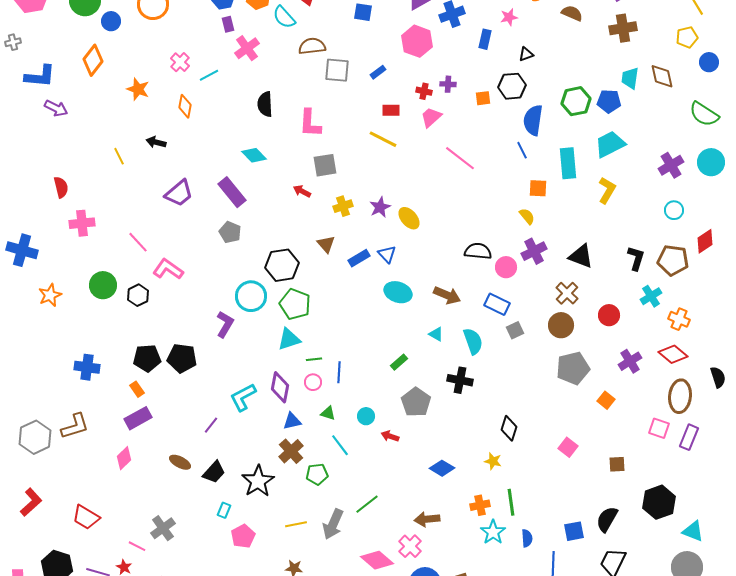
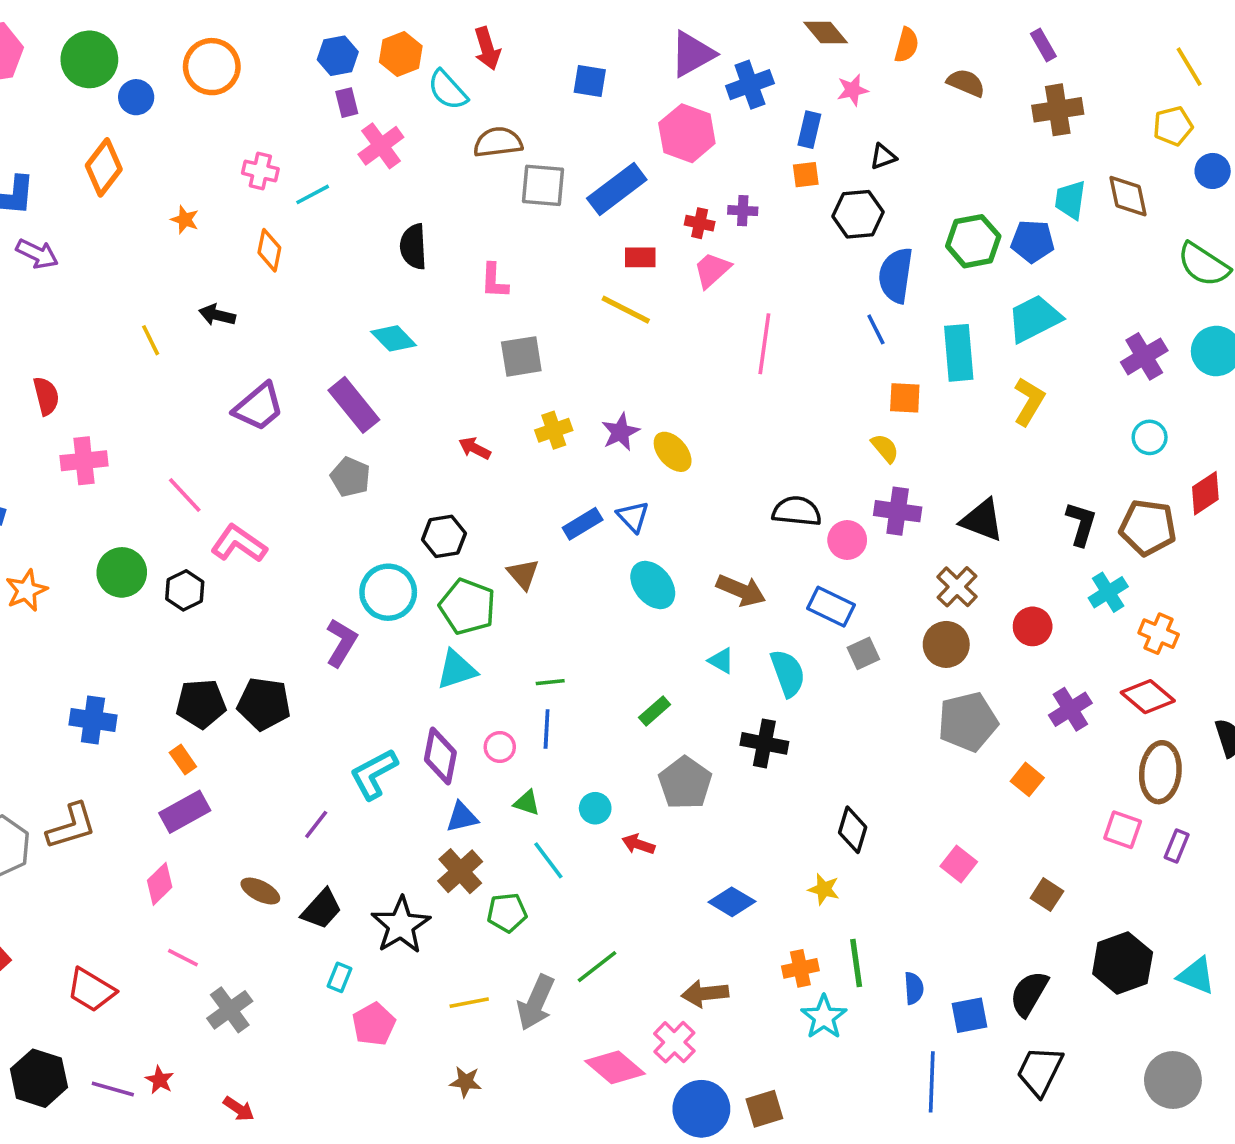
pink cross: (180, 62) -> (260, 171), turned -30
blue rectangle: (378, 72) -> (617, 189), size x2.0
orange star: (138, 89) -> (185, 220), size x0.7
orange square: (483, 98) -> (806, 175), moved
pink L-shape: (310, 123) -> (494, 281), size x0.7
pink line: (460, 158) -> (764, 344), turned 60
red arrow: (302, 191) -> (475, 448), moved
brown triangle: (326, 244) -> (523, 574), moved
purple cross: (534, 251) -> (898, 511), turned 35
black hexagon: (282, 265) -> (444, 536), size x0.7
cyan ellipse: (398, 292) -> (653, 585), turned 32
green line: (314, 359) -> (550, 682), moved
purple rectangle: (689, 437) -> (1177, 846), size x0.7
brown square: (617, 464) -> (1047, 895), turned 36
cyan triangle: (693, 531) -> (1196, 976), moved
blue semicircle: (527, 538) -> (914, 988), moved
pink line: (137, 546) -> (183, 958), moved

